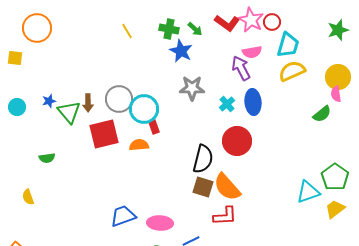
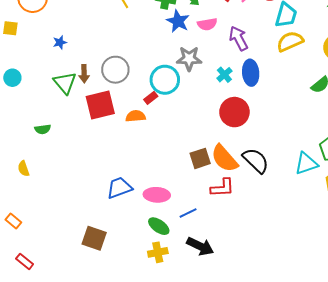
pink semicircle: (252, 52) -> (207, 24), moved
blue star: (49, 101) -> (60, 42), moved
cyan circle: (144, 109) -> (165, 80), moved
red rectangle: (154, 127) -> (151, 98), turned 72
black semicircle: (203, 159) -> (256, 160), moved, turned -60
brown square: (203, 187) -> (200, 158), turned -35

